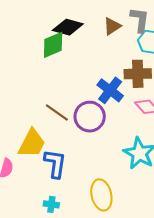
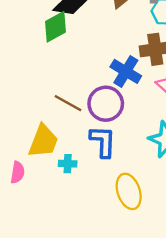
blue L-shape: (55, 164) -> (103, 141), moved
cyan cross: (51, 204) -> (68, 164), moved

